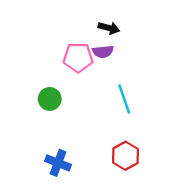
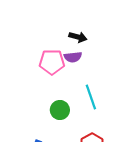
green circle: (50, 99) -> (60, 110), moved

